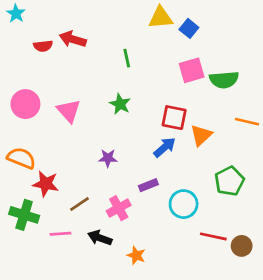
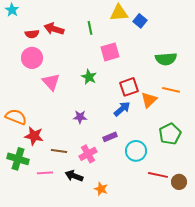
green line: (127, 58) -> (90, 28), moved
pink square: (192, 70) -> (110, 52), moved
pink circle: (25, 104) -> (32, 58), moved
red square: (174, 118) -> (129, 87), turned -30
orange line: (247, 122) -> (171, 90), moved
brown line: (79, 204) -> (59, 151), turned 42

